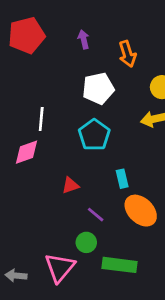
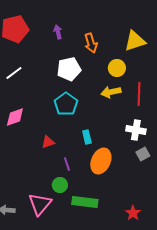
white line: (41, 119) -> (14, 73), moved, turned 48
orange ellipse: (141, 211) -> (101, 161), turned 70
purple line: (96, 215) -> (67, 164), turned 32

